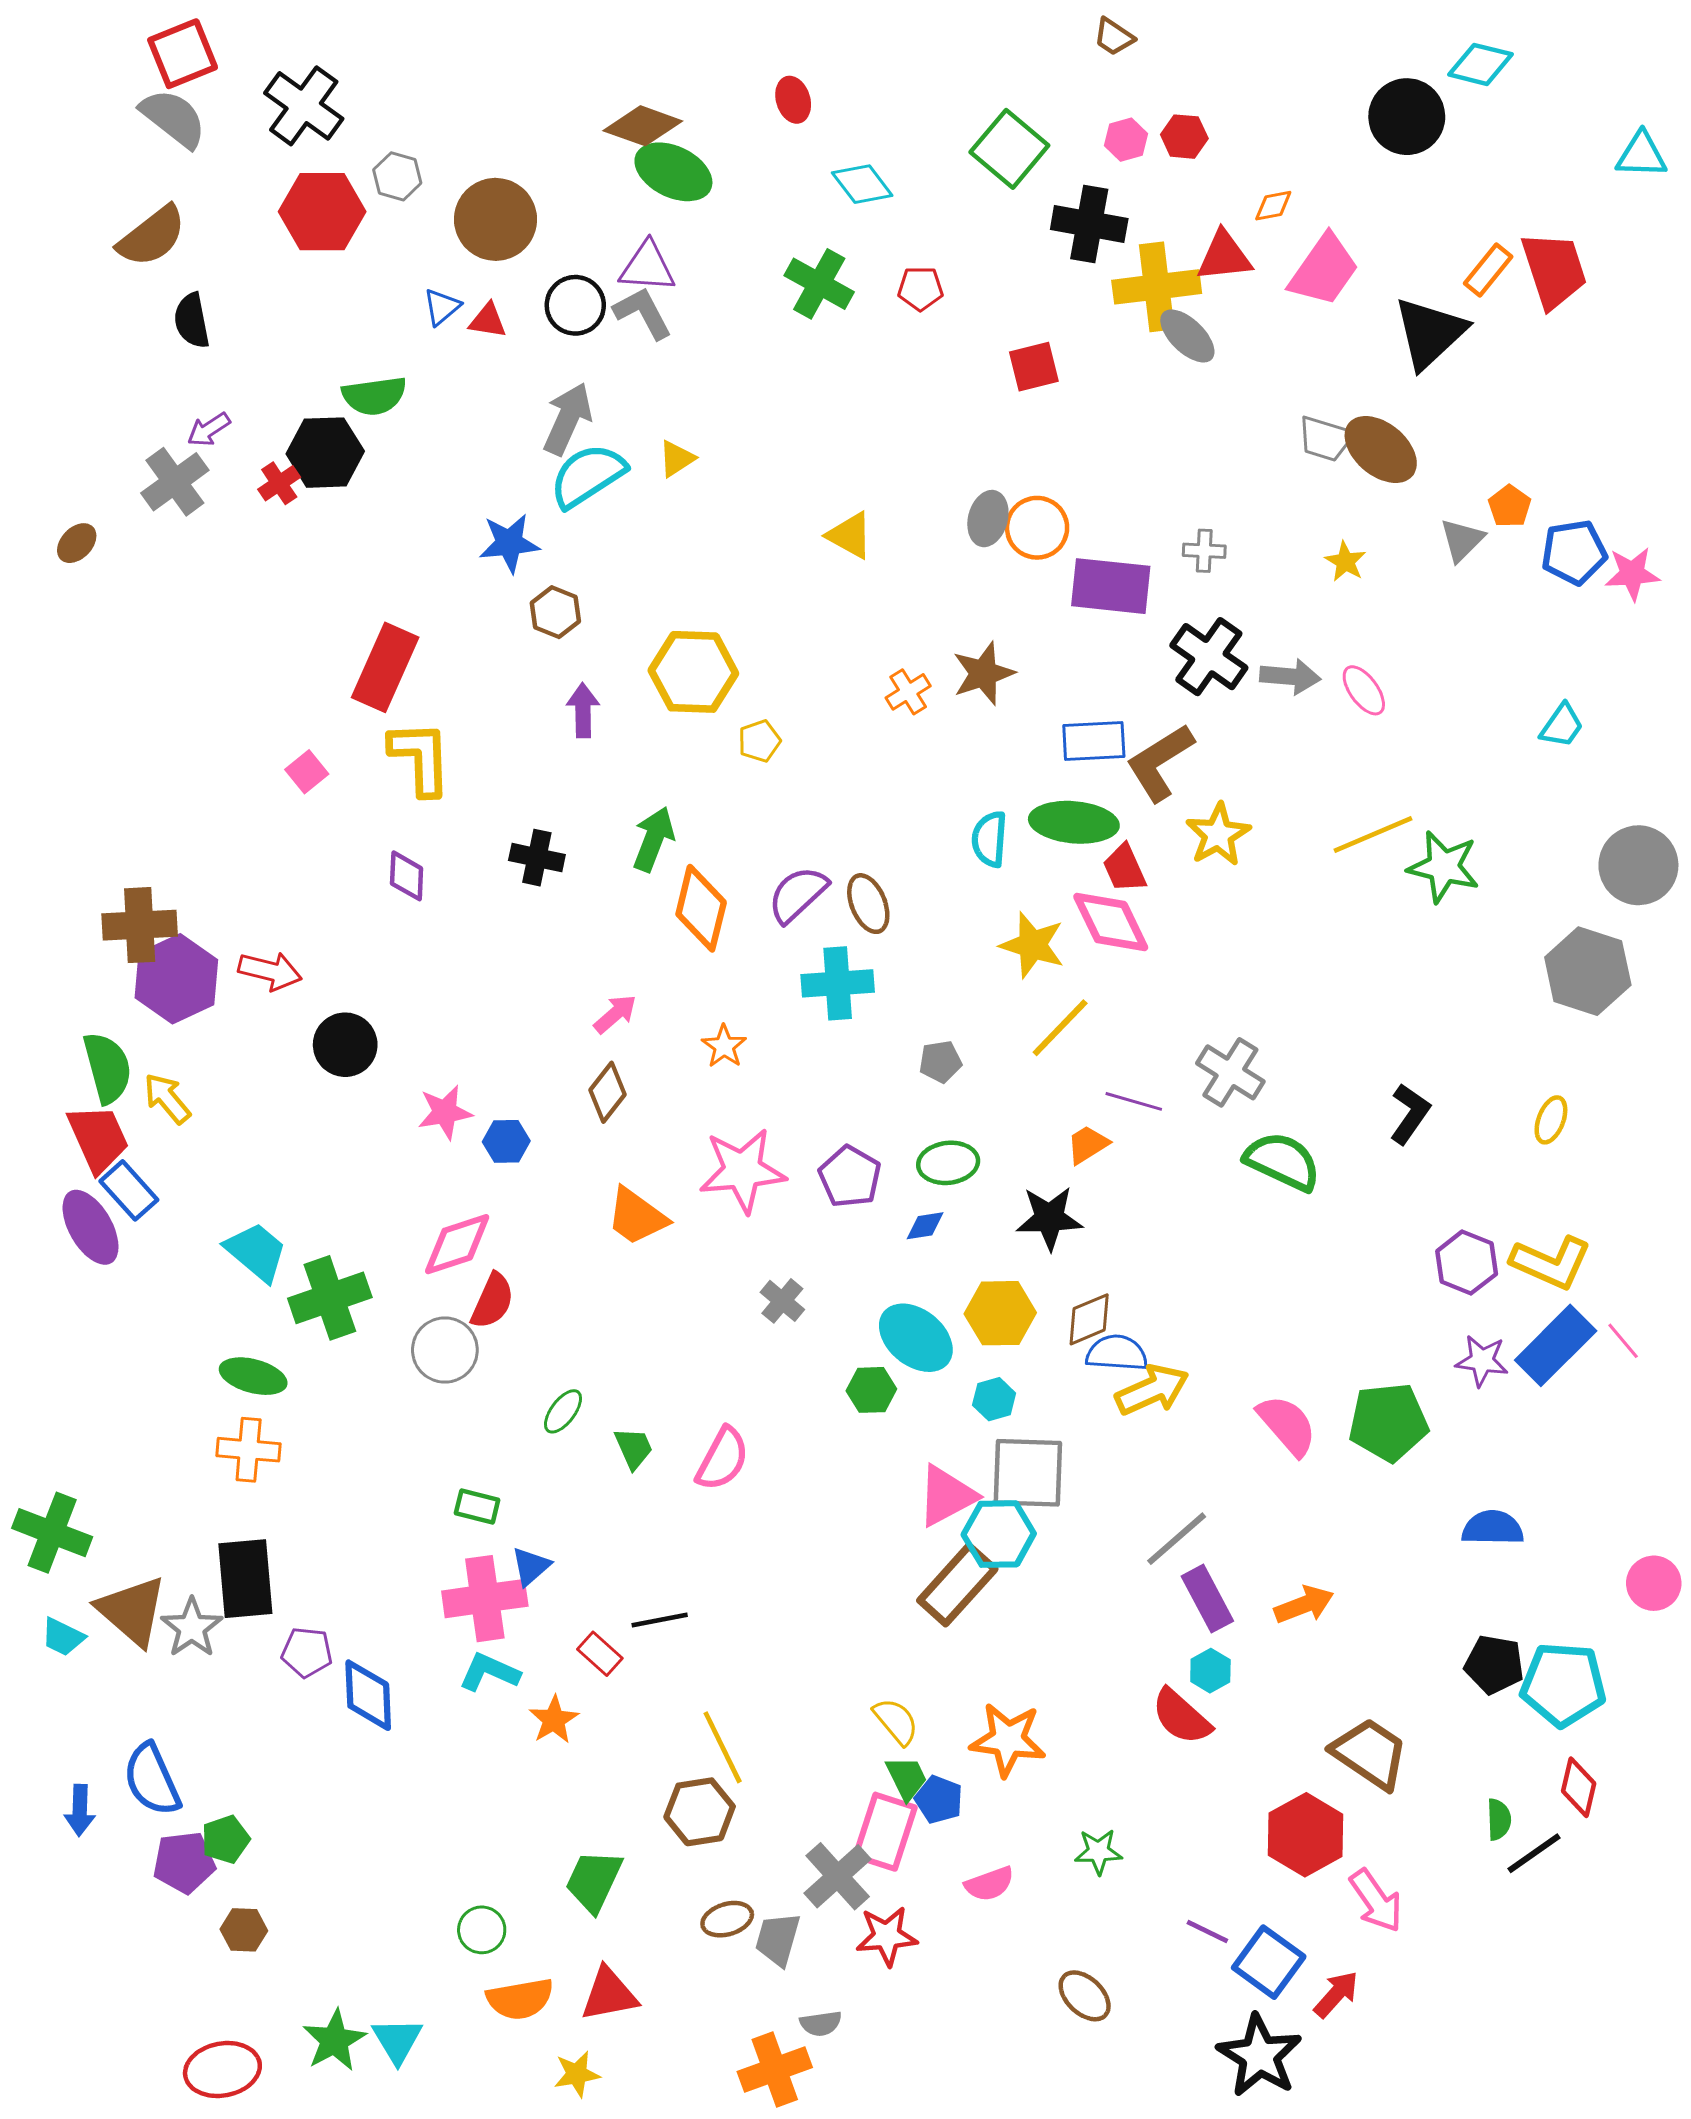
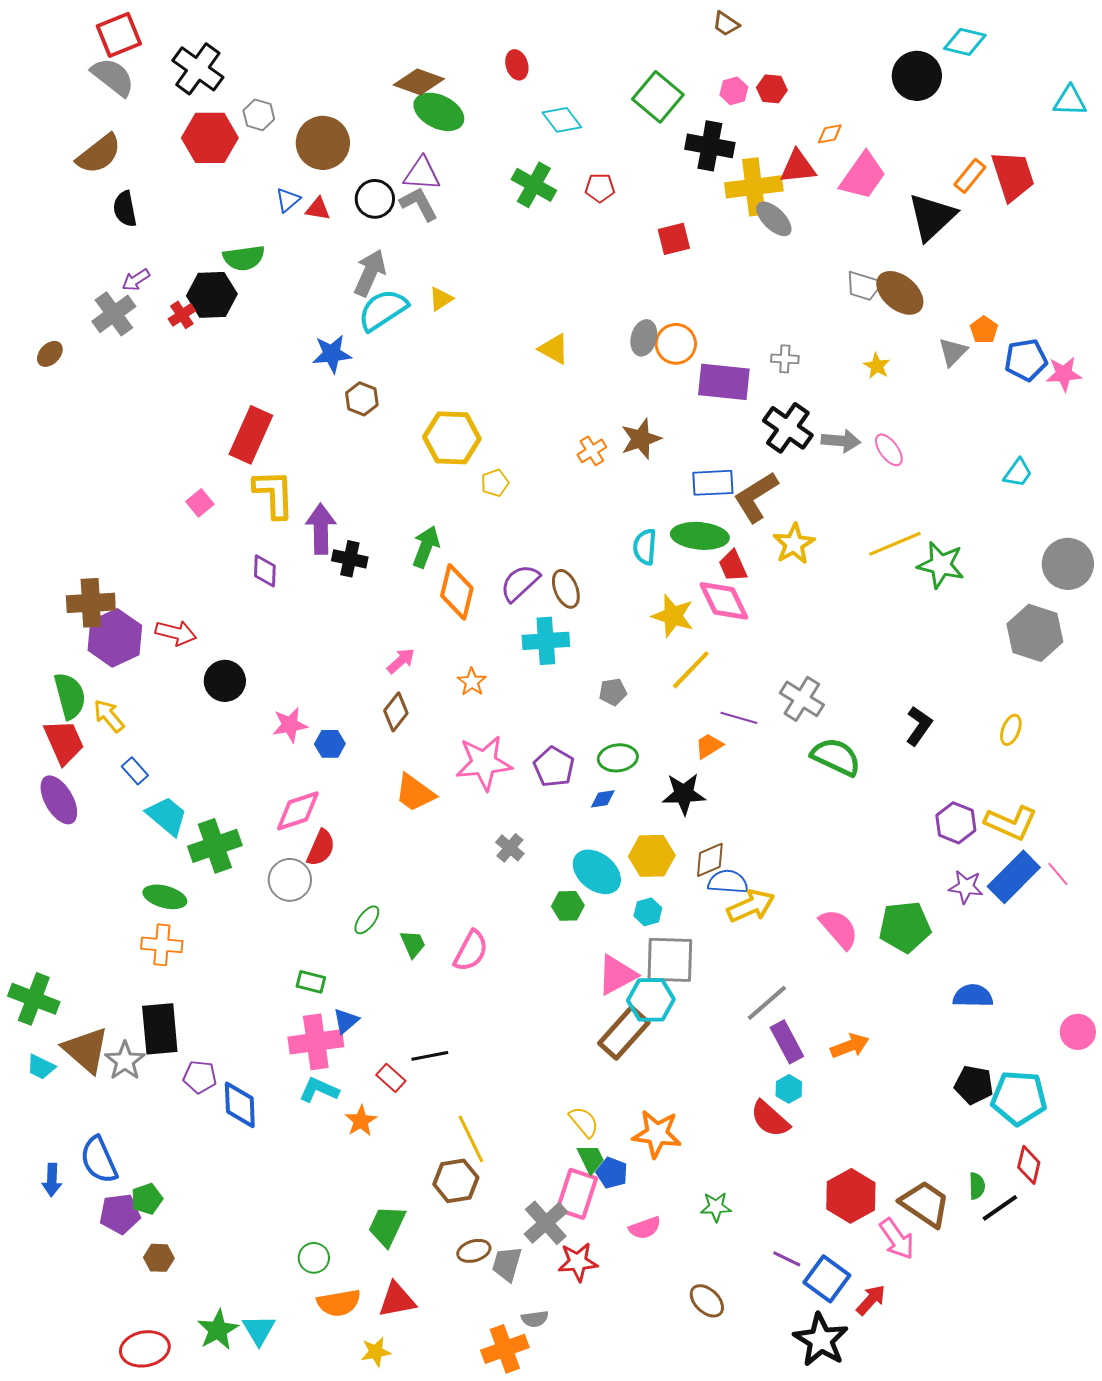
purple arrow: (583, 710) -> (321, 529), moved, size x1.4
blue rectangle: (129, 1190) -> (135, 771), moved, size x0.7
brown trapezoid: (1370, 1753) -> (925, 1204), moved

